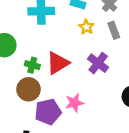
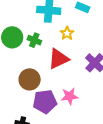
yellow star: (86, 27) -> (67, 33), moved
green cross: (32, 65) -> (34, 40), moved

